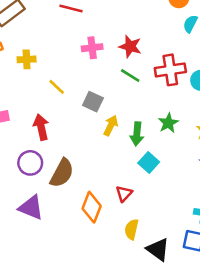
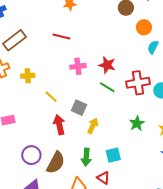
red arrow: (41, 127) -> (59, 125), moved
green arrow: (137, 134) -> (86, 157), moved
cyan square: (149, 163) -> (113, 155), moved, turned 35
red triangle: (124, 194) -> (103, 178), turned -40

